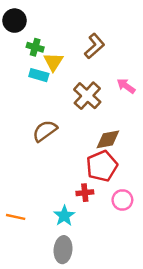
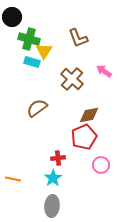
brown L-shape: (95, 46) -> (78, 38), turned 110
green cross: (35, 47) -> (29, 39), size x1.5
red cross: (85, 193) -> (58, 158), moved

